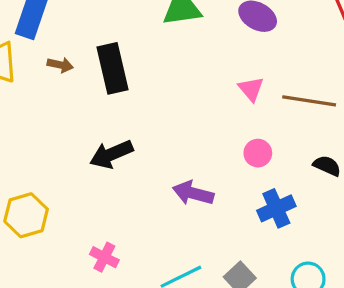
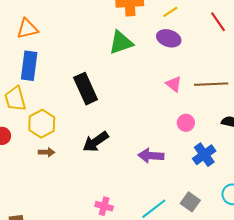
brown arrow: (60, 65) -> (47, 152), moved
yellow hexagon: (26, 215) -> (42, 124), moved

